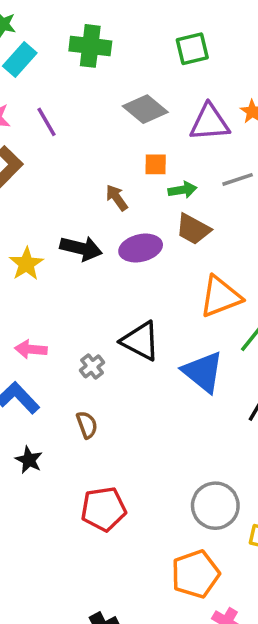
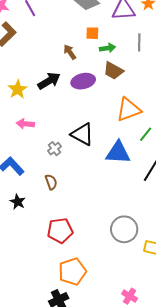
gray line: (238, 179) -> (139, 42), turned -72
black arrow: (81, 248) -> (49, 81), turned -45
pink arrow: (31, 349) -> (25, 124), moved
blue triangle: (203, 372) -> (118, 153), turned -36
orange pentagon: (195, 574) -> (72, 272), moved

